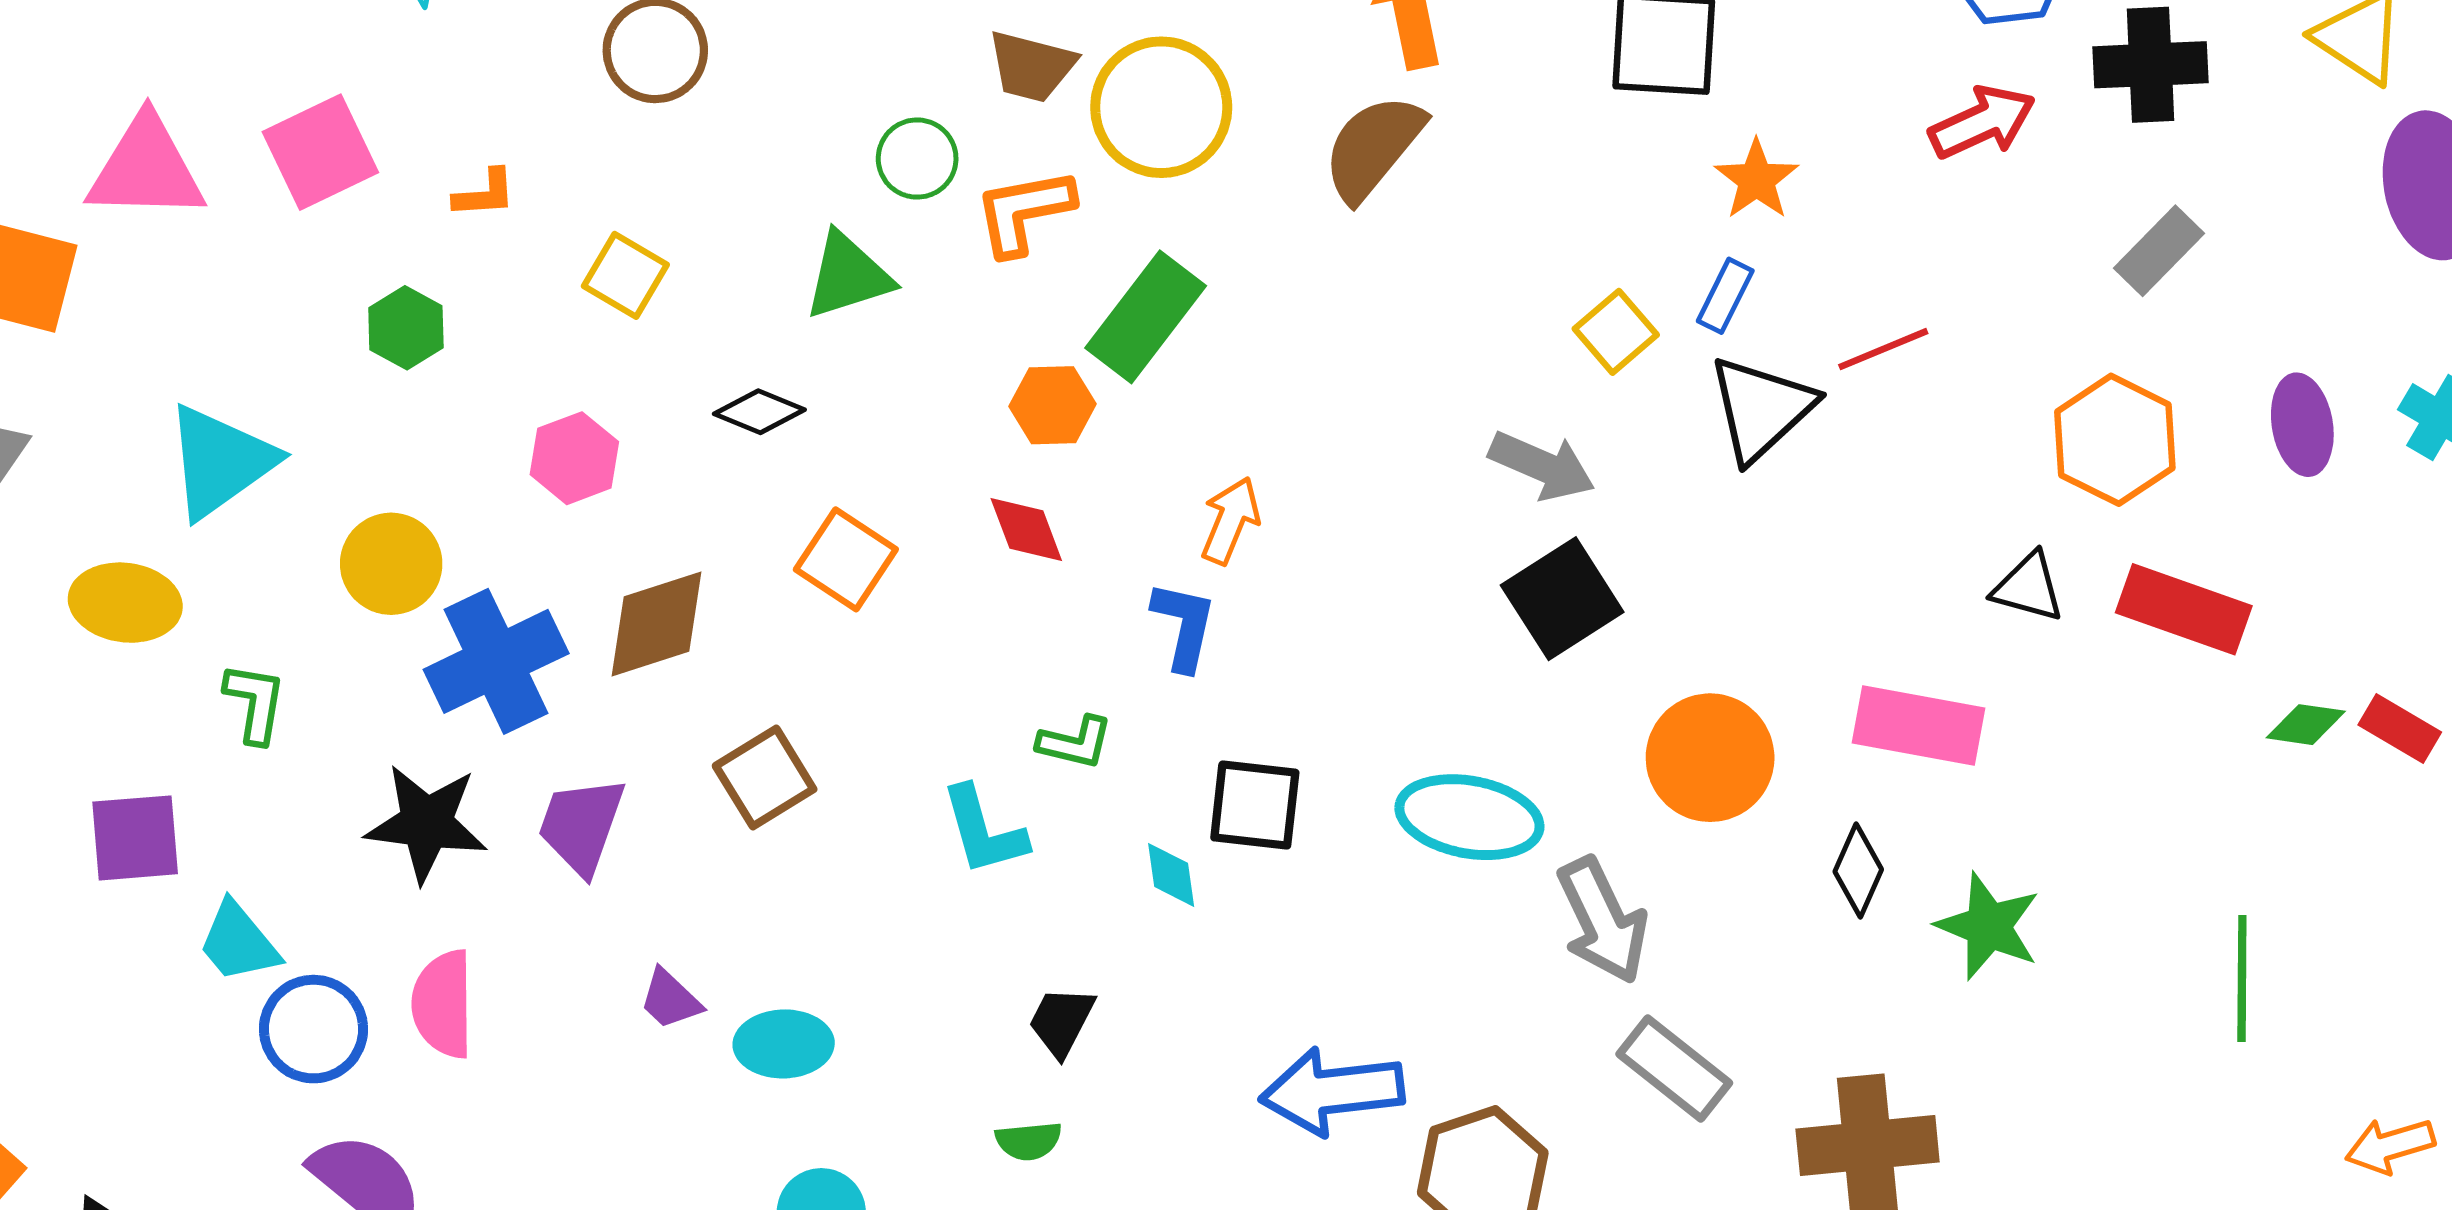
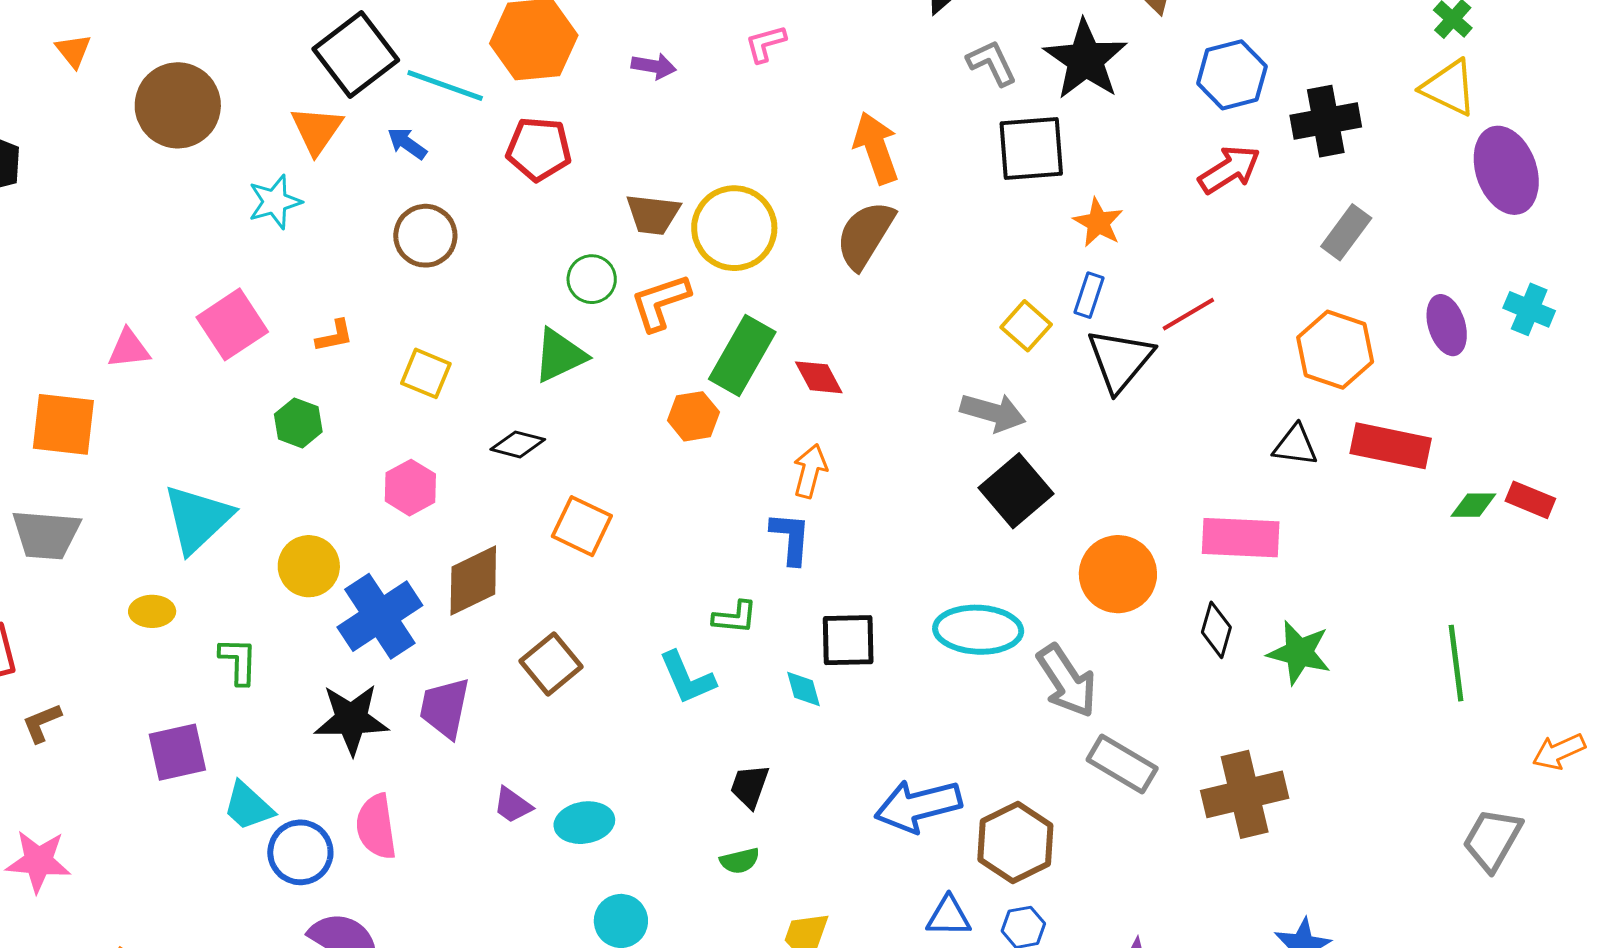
pink triangle: (146, 169) -> (129, 349), size x0.6
red diamond: (1026, 530) -> (819, 377), moved
yellow ellipse: (125, 603) -> (152, 611), size x0.7

